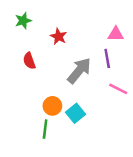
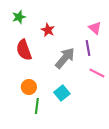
pink triangle: (116, 34) -> (95, 28), turned 40
red semicircle: (29, 61) -> (24, 50), size x1.5
orange circle: (52, 106) -> (29, 87), moved

